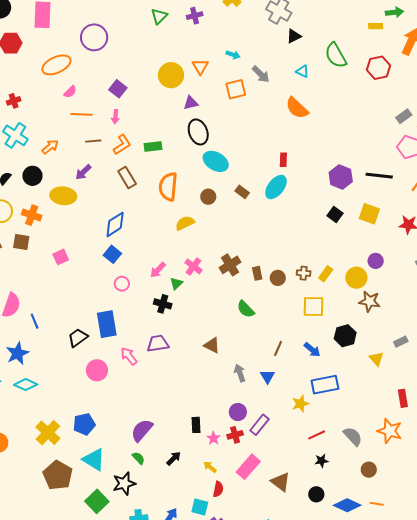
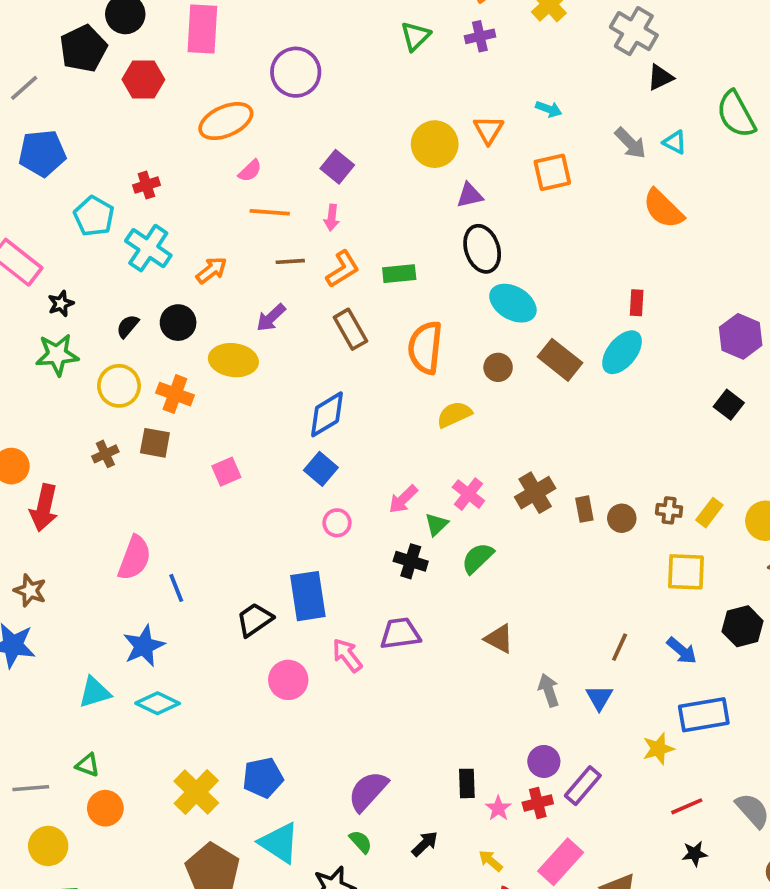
gray arrow: (261, 74) -> (630, 143), moved
brown rectangle: (242, 192) -> (560, 360), size x1.6
green semicircle: (246, 309) -> (478, 558), moved, turned 90

